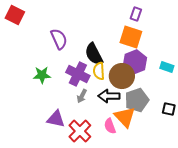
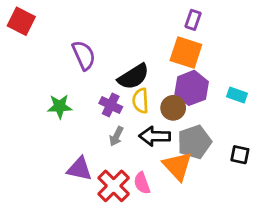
black semicircle: (94, 54) -> (133, 77), turned -95
purple cross: (78, 74) -> (111, 105), size x0.7
brown circle: (122, 76) -> (173, 108), size x0.7
pink semicircle: (110, 126) -> (142, 183), moved

